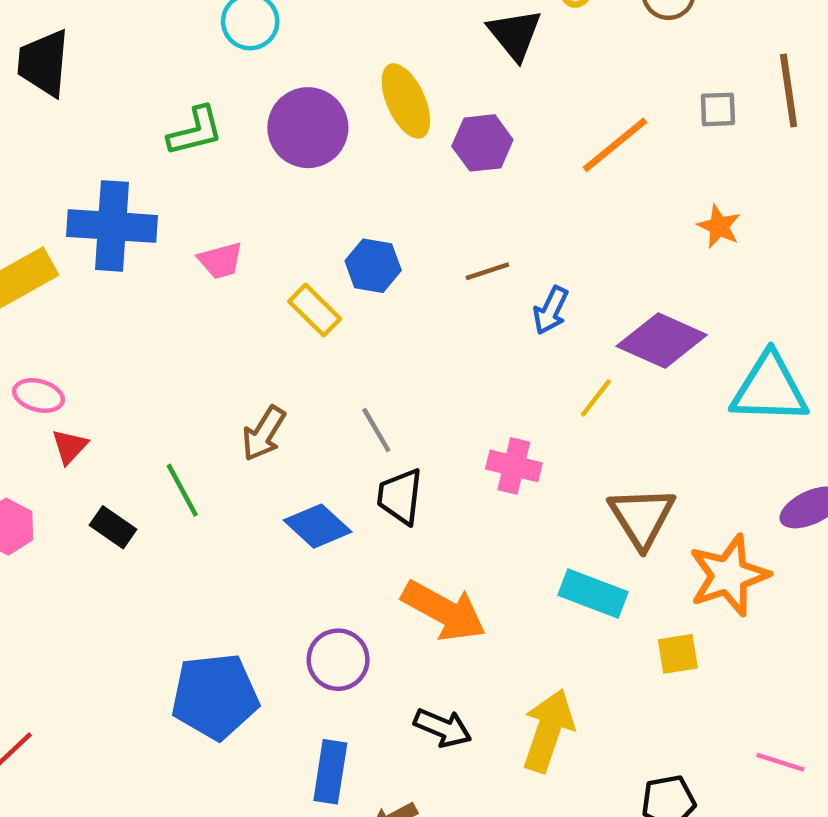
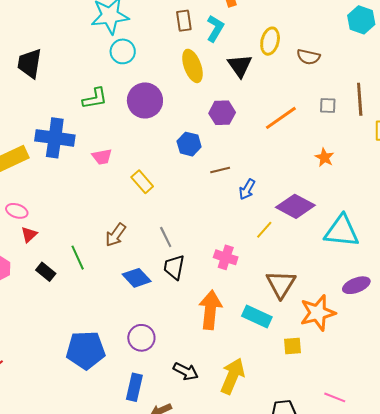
yellow ellipse: (406, 101) -> (192, 66), moved
blue hexagon: (373, 266) -> (189, 144), moved
orange arrow: (444, 611) -> (210, 310), moved, turned -117

